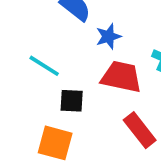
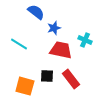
black square: (72, 101) -> (47, 76), moved

